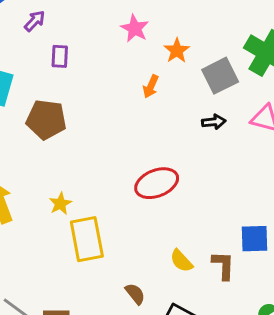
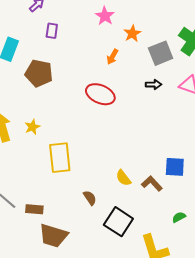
red ellipse: (157, 183) -> (100, 94), moved, turned 40
yellow star: (60, 204) -> (32, 127), moved
brown L-shape: (223, 265) -> (152, 183), turned -50

